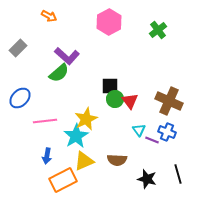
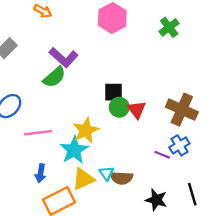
cyan triangle: (139, 130) -> (106, 173), moved
blue cross: (167, 132) -> (179, 145), turned 36

